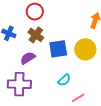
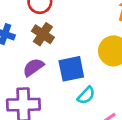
blue square: (58, 49) -> (71, 69), moved

